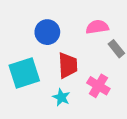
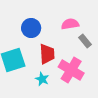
pink cross: (98, 86) -> (71, 70), size x1.4

